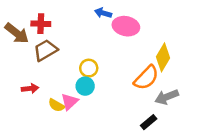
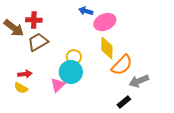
pink ellipse: (126, 26) -> (105, 22), turned -35
yellow diamond: (163, 57) -> (107, 48), moved, turned -30
cyan circle: (85, 86) -> (71, 72), size x1.5
yellow semicircle: (56, 105) -> (21, 88), moved

